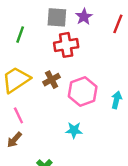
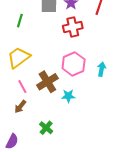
red cross: (66, 45) -> (73, 27), moved
brown cross: (52, 80) -> (47, 82), moved, size x1.5

